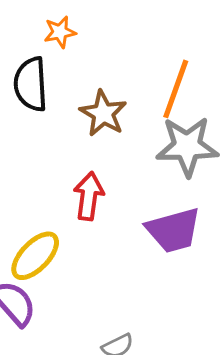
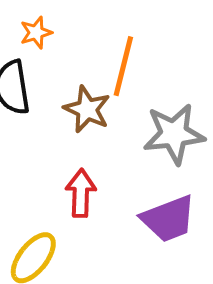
orange line: (176, 89) -> (123, 66), moved

